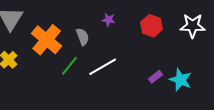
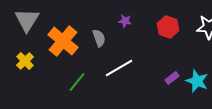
green line: (70, 66) -> (77, 82), moved

